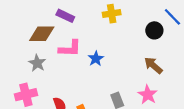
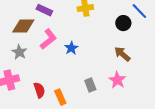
pink L-shape: (70, 48) -> (48, 39), turned -40

